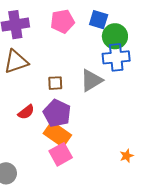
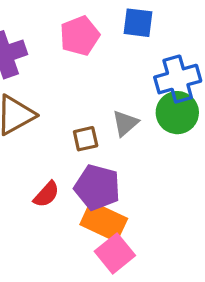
green circle: (115, 36) -> (177, 113), moved
gray triangle: (91, 80) -> (125, 123), moved, size x0.7

